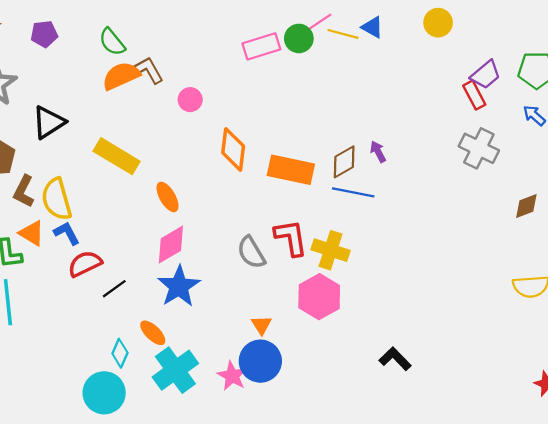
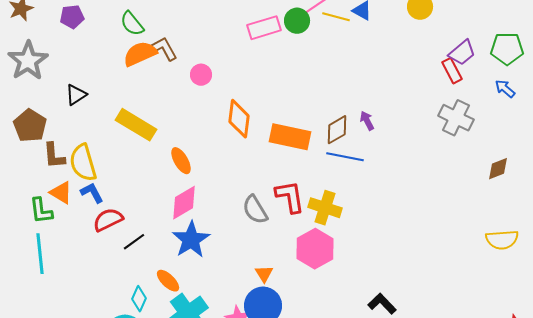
black triangle: (49, 122) -> (76, 95), size x0.7
brown L-shape: (24, 191) -> (54, 156), turned -32

